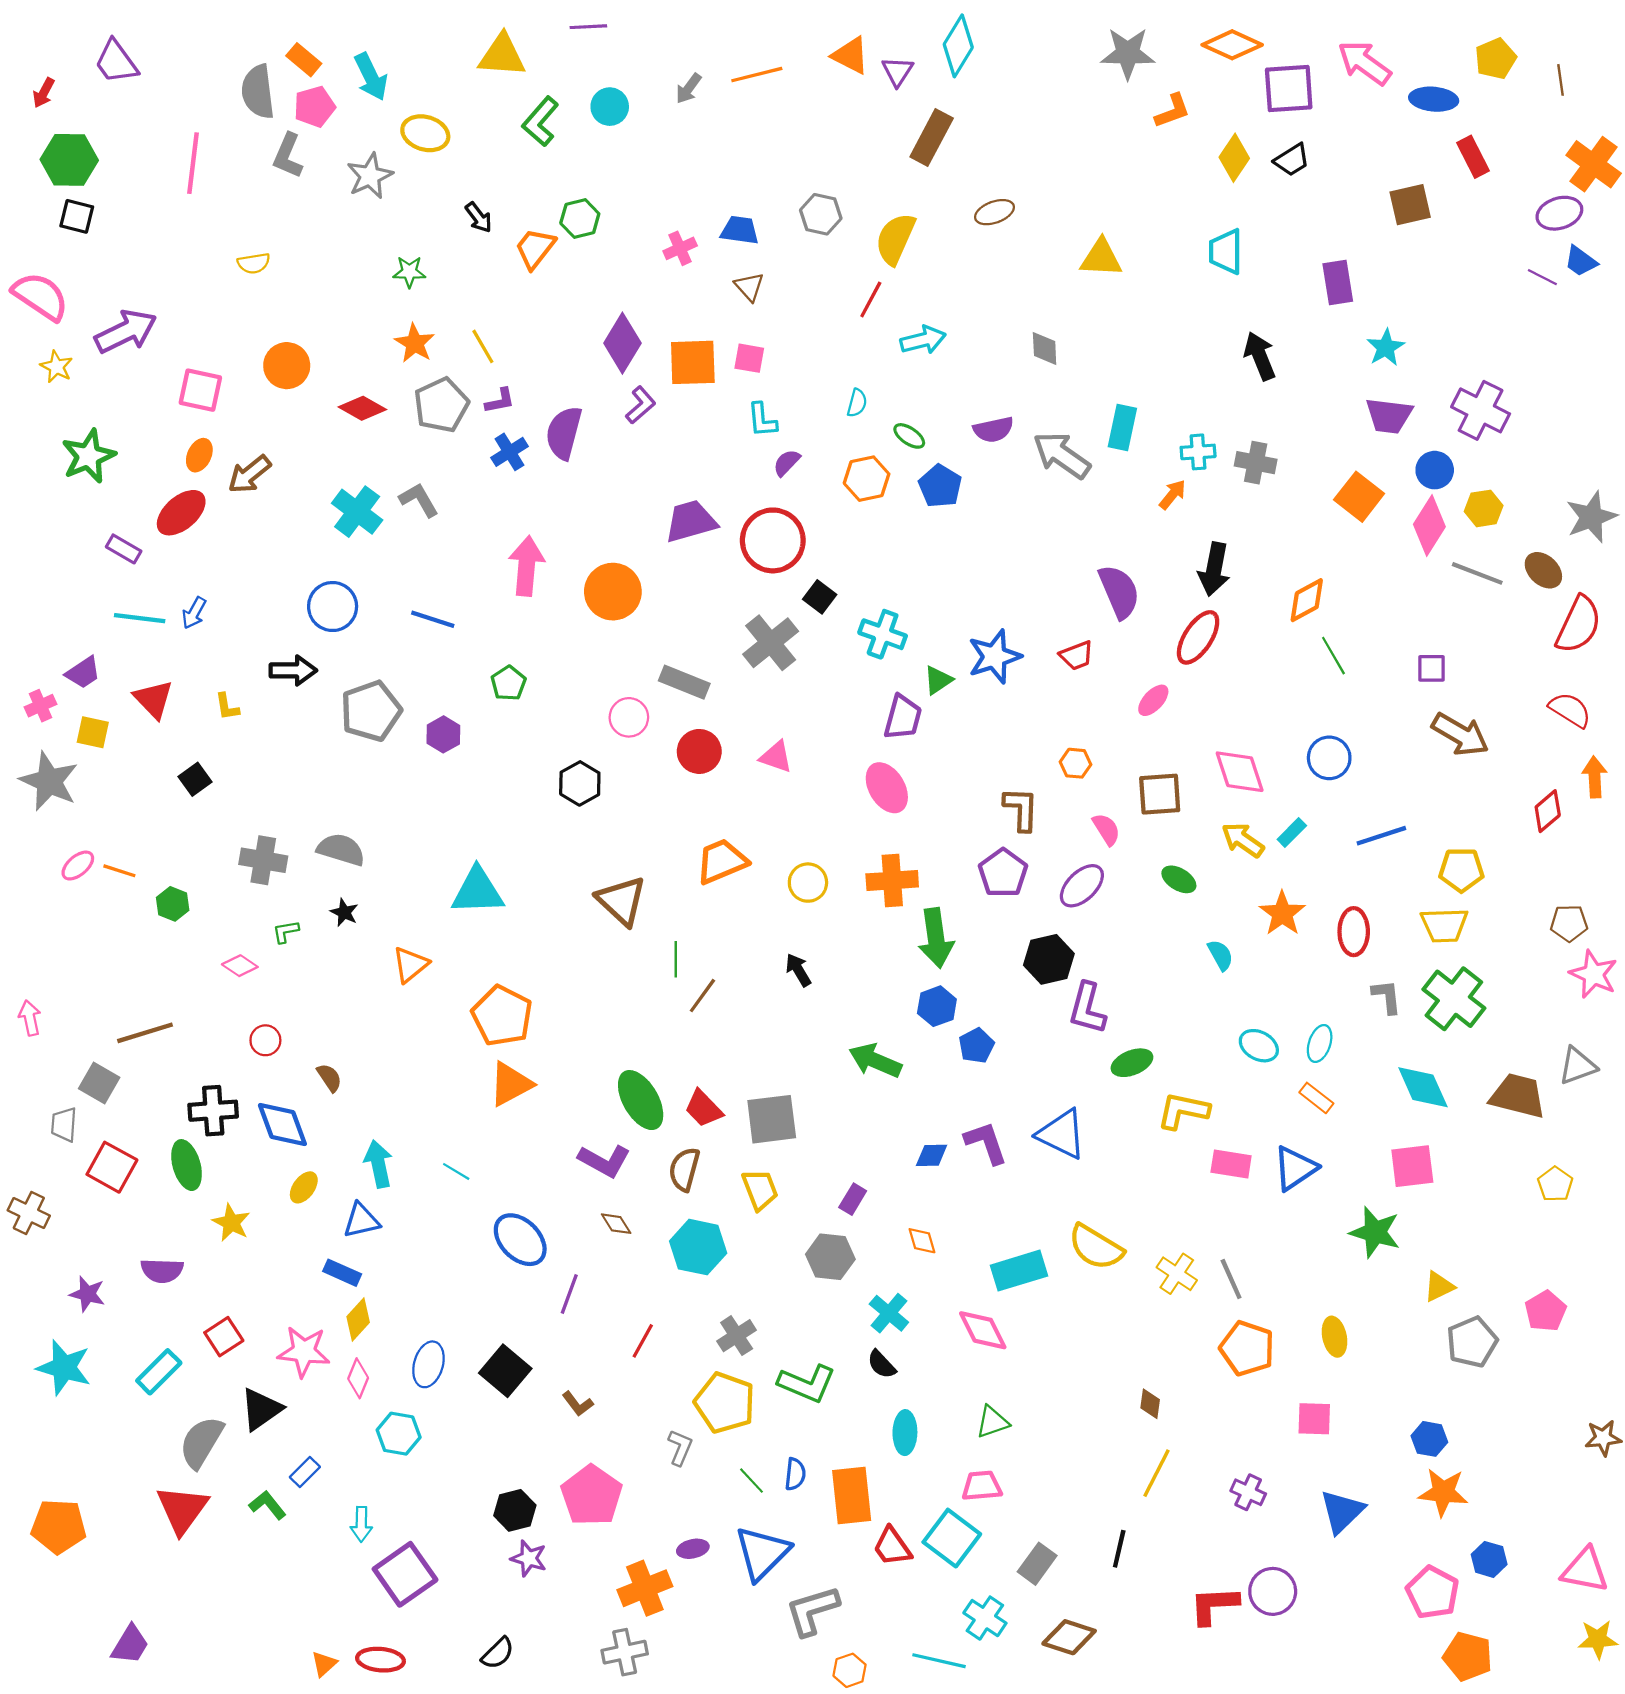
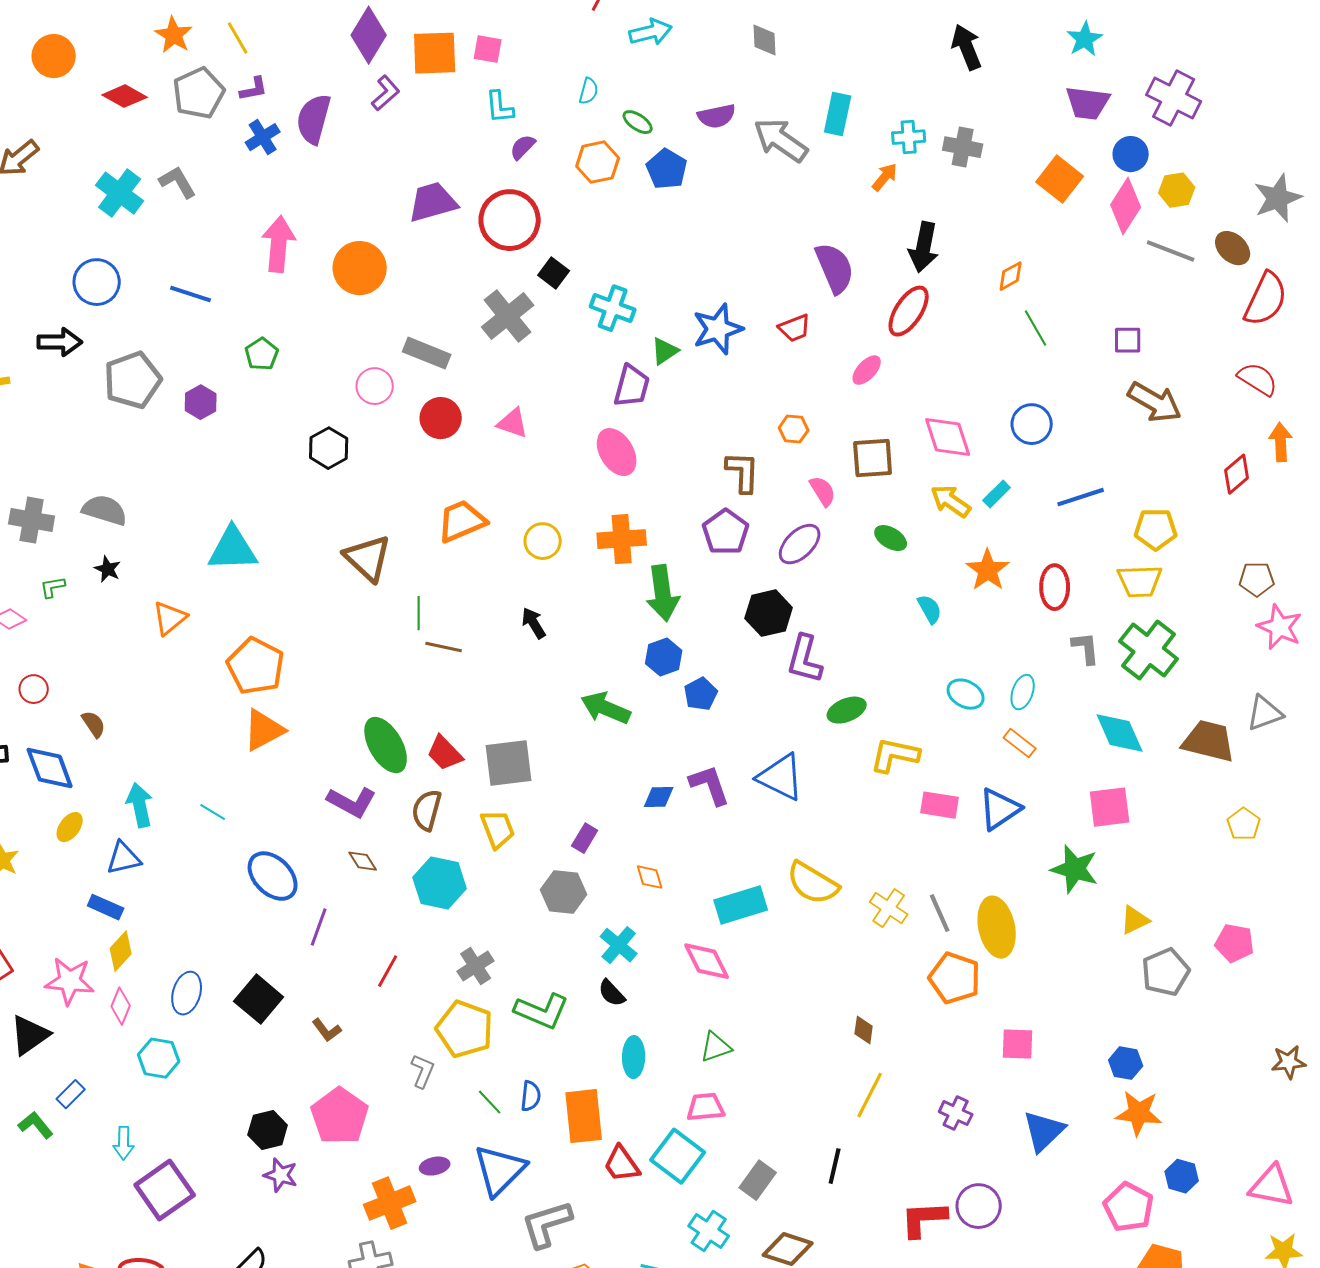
orange diamond: (1307, 600) -> (1011, 276), size x0.7
brown line: (702, 996) -> (444, 647), turned 66
pink pentagon: (1546, 1311) -> (1235, 943), turned -30
yellow ellipse: (1335, 1337) -> (997, 927), moved, size x1.6

